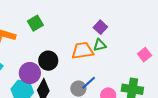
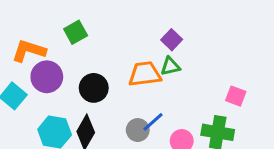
pink square: (144, 55) -> (236, 96), moved, turned -32
purple circle: (30, 73) -> (47, 77), moved

